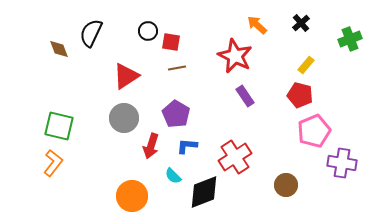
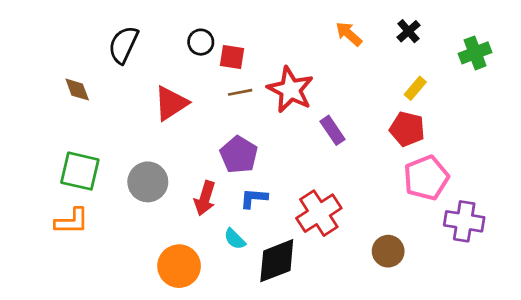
brown diamond: (59, 49) -> (77, 90), moved
red star: (235, 56) -> (290, 90), moved
gray circle: (124, 118) -> (148, 182), moved
orange L-shape: (53, 163) -> (72, 221), turned 52

